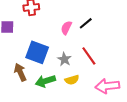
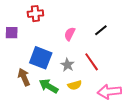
black line: (86, 23) -> (101, 30), moved
green arrow: (45, 81) -> (49, 86), turned 48

